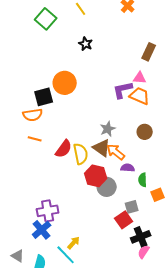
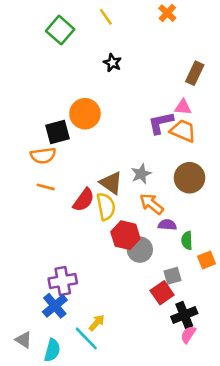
brown circle: (145, 132) -> (189, 178), size x1.5
brown triangle: (102, 148) -> (111, 183), moved

